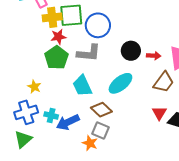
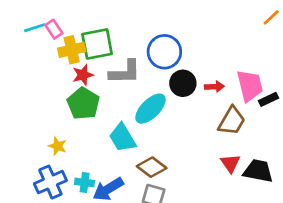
blue circle: (98, 25) -> (164, 52), moved
gray L-shape: (89, 53) -> (125, 72), moved
cyan ellipse: (120, 83) -> (150, 109), moved

